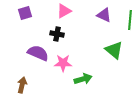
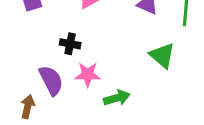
black cross: (57, 34) -> (70, 44), moved
purple semicircle: (38, 53) -> (51, 80), moved, turned 40

